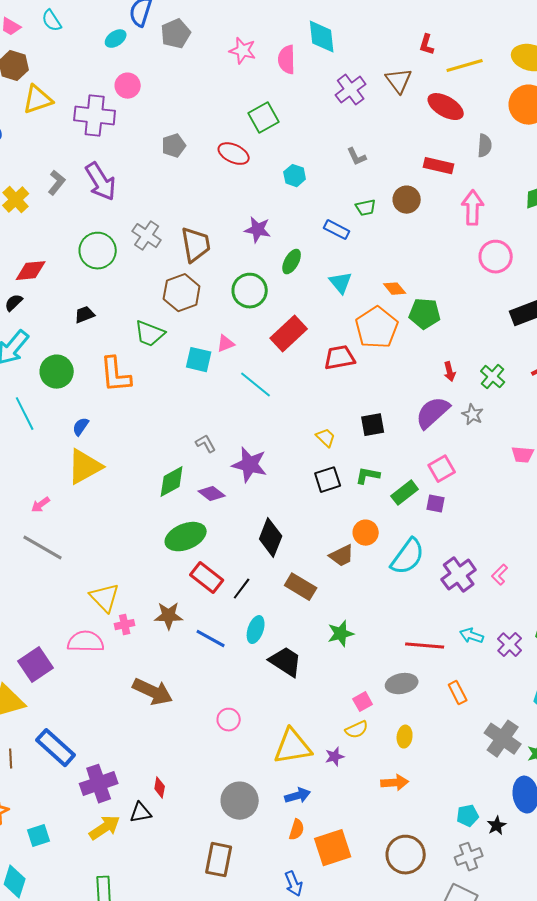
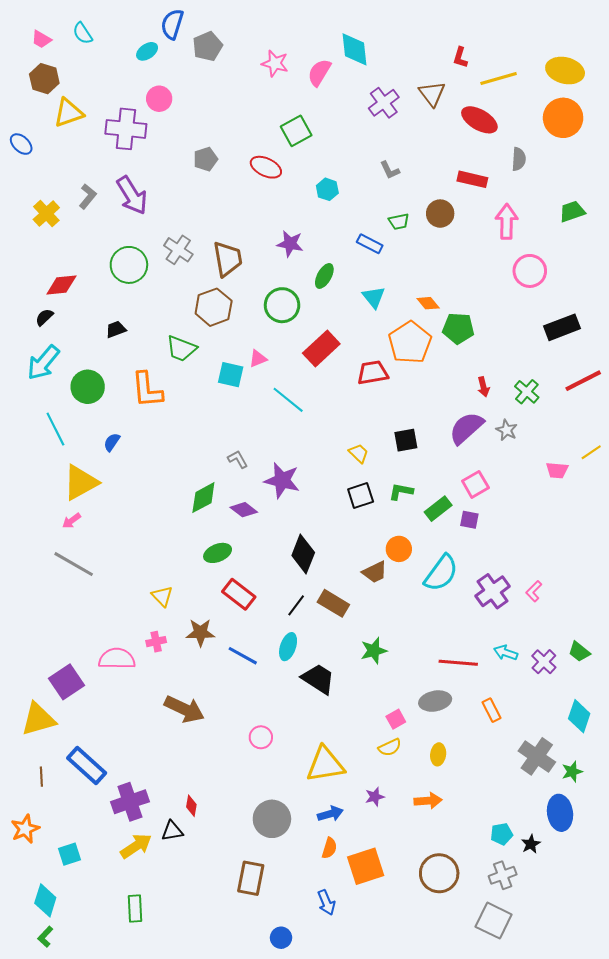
pink semicircle: (287, 60) -> (319, 73), turned 32
yellow triangle: (85, 467) -> (81, 482), moved
green ellipse: (186, 537) -> (218, 553), size x0.7
black line: (242, 589) -> (296, 605), moved
yellow triangle: (105, 598) -> (162, 596), moved, size x0.7
purple star: (335, 757) -> (375, 797), moved

